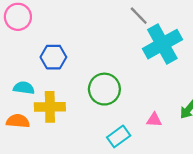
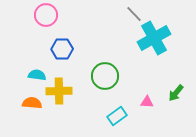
pink circle: (18, 17) -> (46, 15), moved

